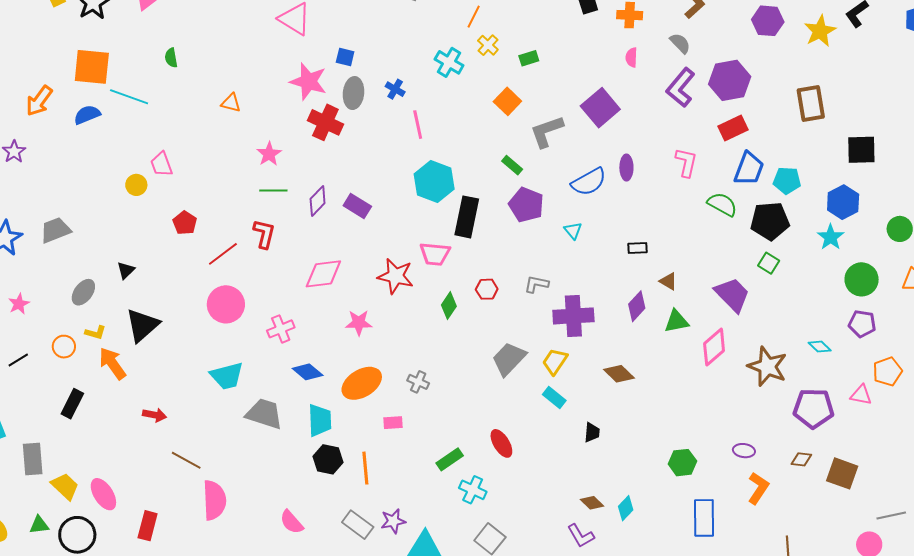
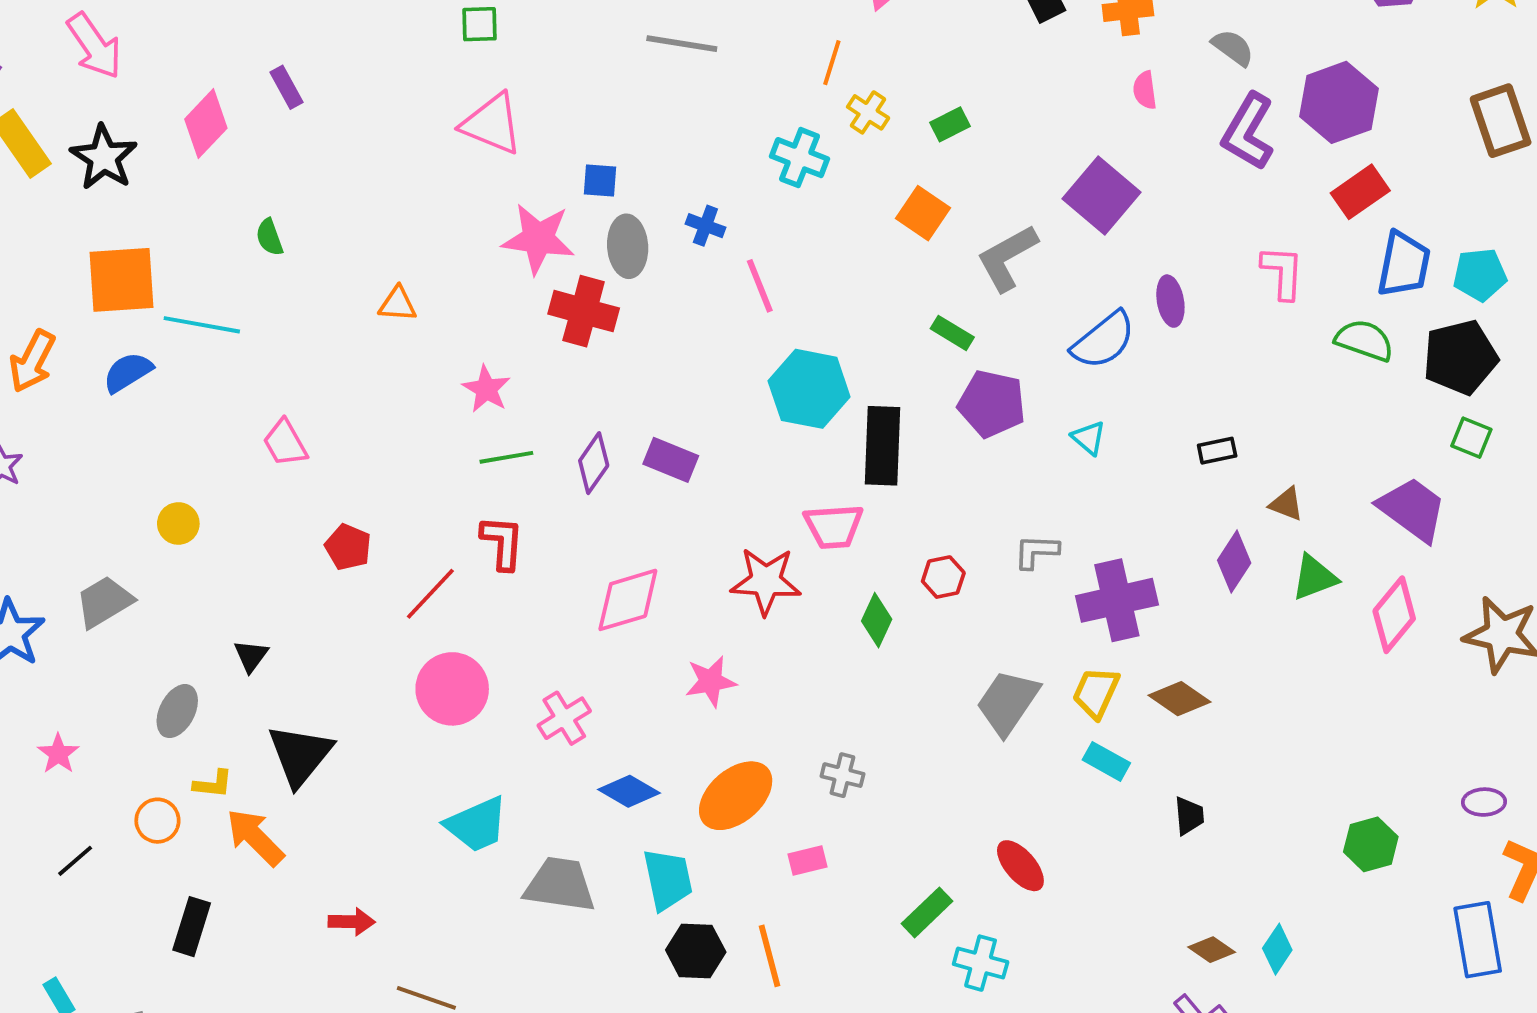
yellow circle: (136, 185) -> (178, 523), moved
brown diamond: (619, 374) -> (1179, 699), moved
blue rectangle: (704, 518) -> (1478, 940), moved

